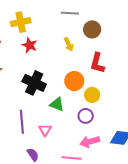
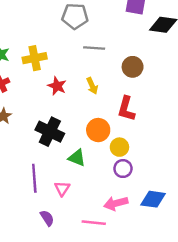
brown circle: (92, 29) -> (133, 67), moved
red star: (30, 45) -> (57, 86), moved
purple circle: (86, 116) -> (123, 169), moved

